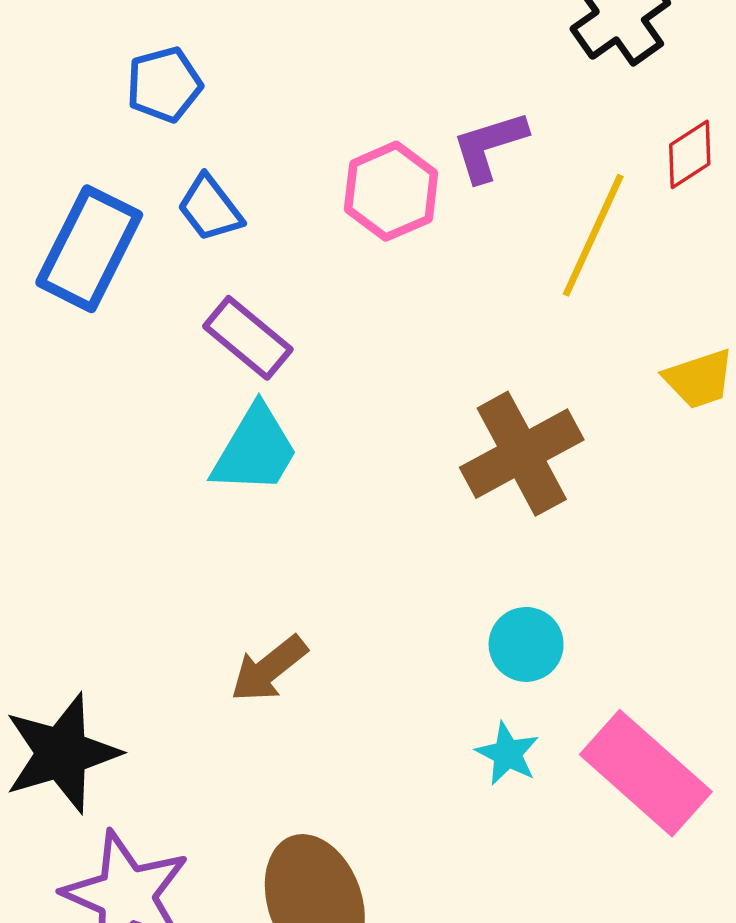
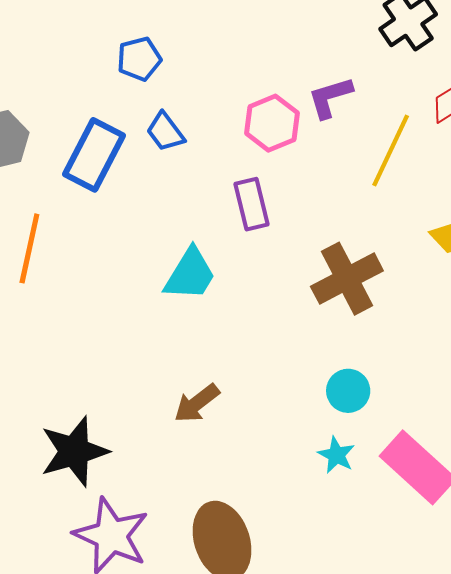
purple rectangle: (248, 338) -> (252, 204), moved, turned 36

